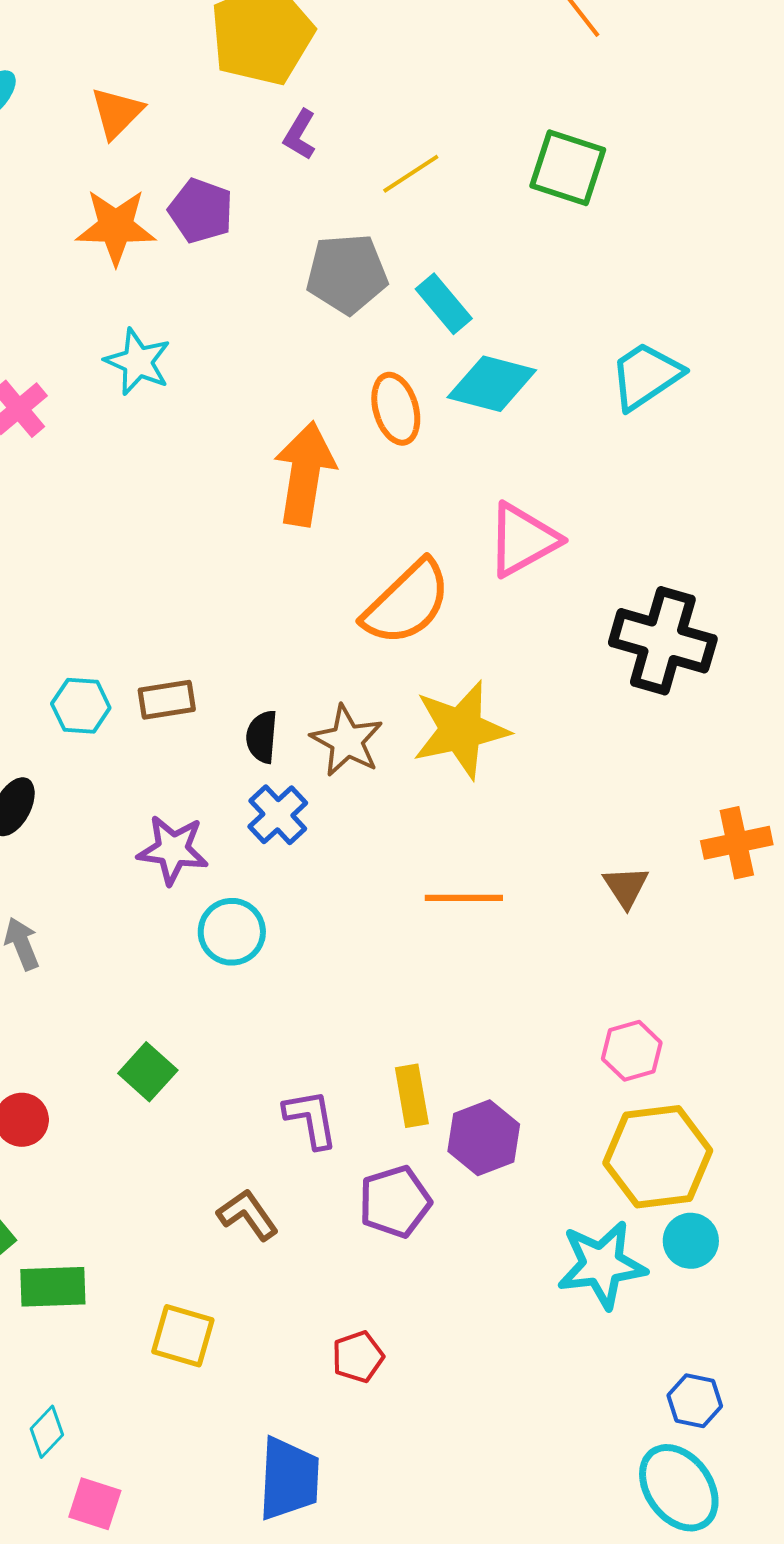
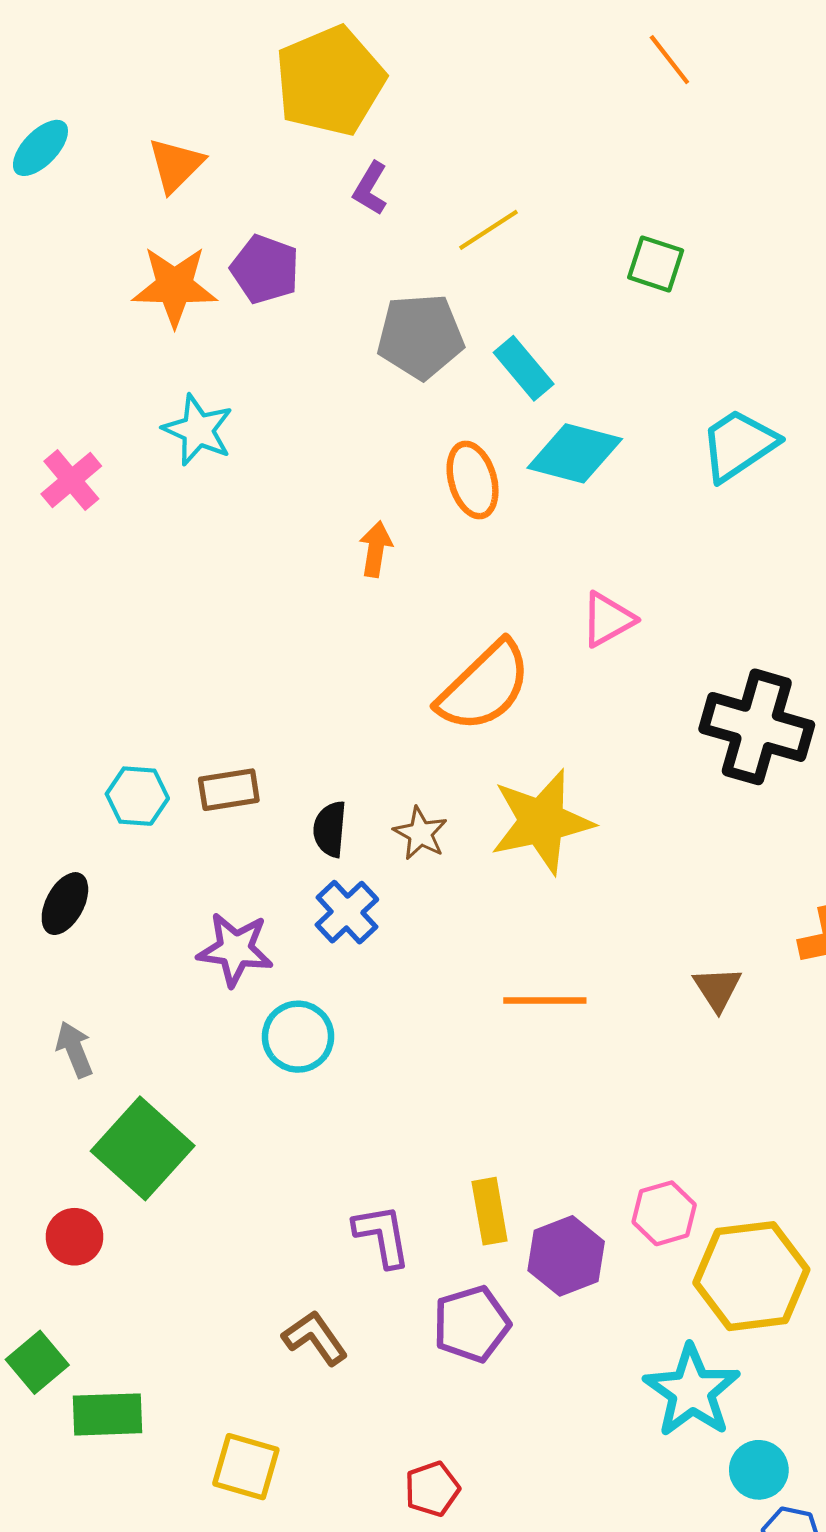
green square: (568, 168) -> (656, 264), moved, size x0.7
orange arrow: (305, 474) -> (376, 549), size x0.5
pink triangle: (523, 540) -> (608, 619), size x0.7
brown star: (347, 741) -> (420, 833), size x0.7
pink hexagon: (632, 1051) -> (664, 1213), moved
green square: (148, 1072) -> (143, 1148), moved, size x1.6
cyan circle: (691, 1241) -> (759, 1470), moved
cyan star: (602, 1265) -> (692, 1391), turned -30

